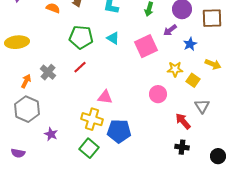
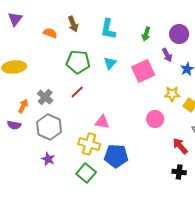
purple arrow: (170, 30) -> (167, 55), turned -80
cyan triangle: (113, 38) -> (110, 63), turned 40
gray hexagon: (27, 109) -> (49, 127), moved
purple semicircle: (18, 153) -> (14, 125), moved

